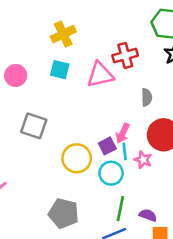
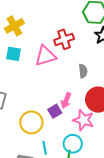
cyan line: (125, 151) -> (45, 148), moved
pink star: (143, 160) -> (83, 120), size x1.5
cyan circle: (111, 173) -> (73, 144), moved

